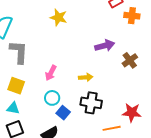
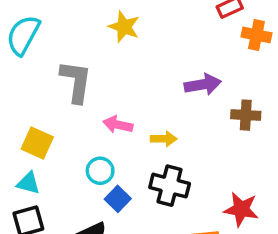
gray L-shape: (19, 52) -> (76, 81), moved
brown cross: (130, 60) -> (246, 115), turned 35
pink arrow: (51, 73) -> (118, 125), moved, turned 70

